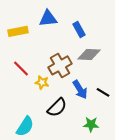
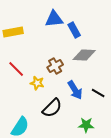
blue triangle: (48, 18) -> (54, 19), moved
brown cross: (60, 65) -> (55, 66), size x0.7

